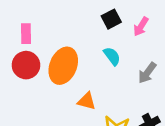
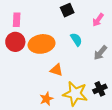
black square: (111, 19) -> (67, 10), moved
orange ellipse: (63, 66) -> (42, 44), turned 55

